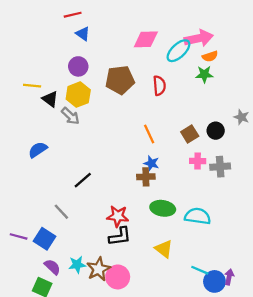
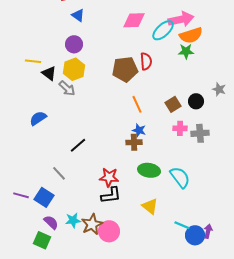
orange semicircle: (210, 56) -> (191, 35), size x1.6
brown pentagon: (120, 80) -> (125, 69), moved
cyan semicircle: (198, 216) -> (180, 177), turned 45

